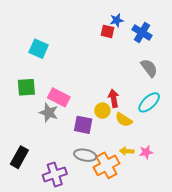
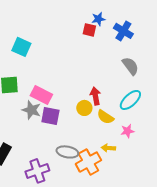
purple square: (83, 125) -> (50, 116), moved
pink star: (146, 152) -> (127, 131), moved

